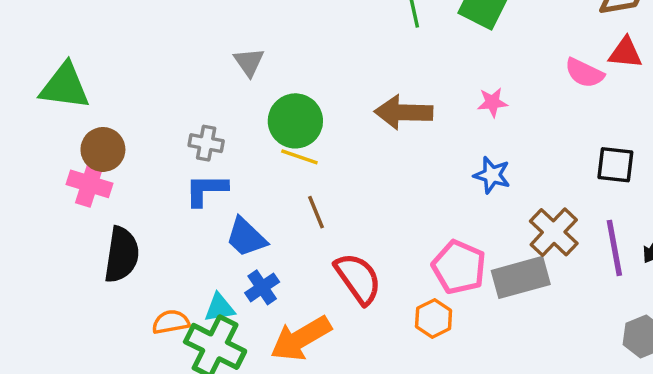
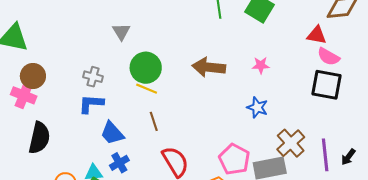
red triangle: (625, 53) -> (317, 35), moved
pink semicircle: (584, 73) -> (328, 57), moved
black square: (615, 165) -> (326, 85), moved, size x1.4

